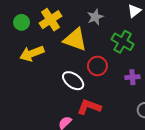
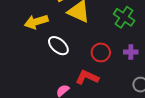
red circle: (97, 66) -> (101, 52), moved
white ellipse: (73, 81) -> (58, 46), moved

